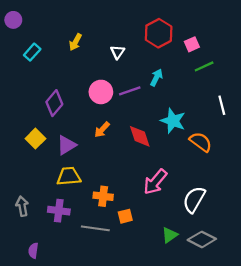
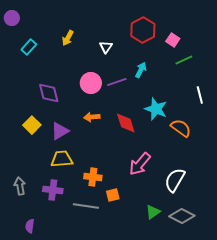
pink square: (192, 44) -> (173, 40), turned -32
purple diamond: (54, 103) -> (49, 93), turned -55
orange arrow: (102, 130) -> (92, 117), turned 42

